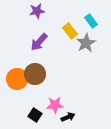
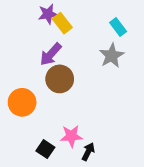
yellow rectangle: (70, 31) -> (62, 23), moved
brown circle: (35, 74) -> (60, 79), moved
black arrow: (68, 117) -> (88, 152), turned -40

